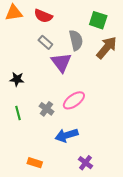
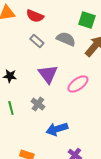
gray semicircle: (76, 40) -> (66, 39), turned -54
purple triangle: (61, 62) -> (48, 74), moved
pink ellipse: (74, 100) -> (78, 84), moved

